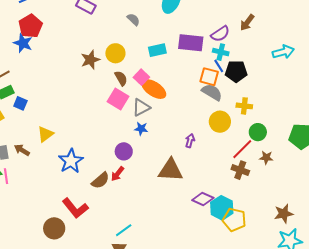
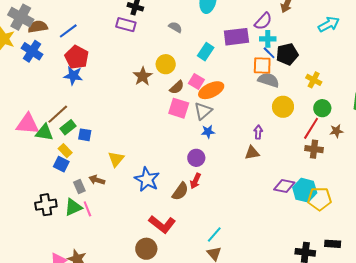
cyan rectangle: (157, 50) -> (206, 52), turned -30
brown semicircle: (121, 78) -> (177, 87), turned 91
orange ellipse: (154, 89) -> (211, 90), turned -45
yellow cross: (244, 106) -> (314, 80), moved, turned 35
brown triangle: (171, 170) -> (252, 153), moved, size x0.6

